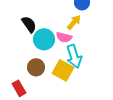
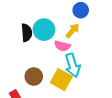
black semicircle: (29, 24) -> (27, 33), turned 30
cyan circle: (44, 39) -> (44, 30), moved

